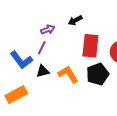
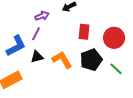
red rectangle: (90, 46) -> (84, 32), size x0.7
blue L-shape: (21, 60) -> (16, 46), turned -80

